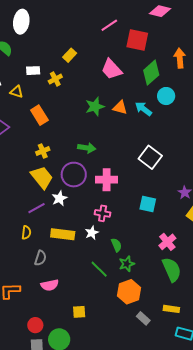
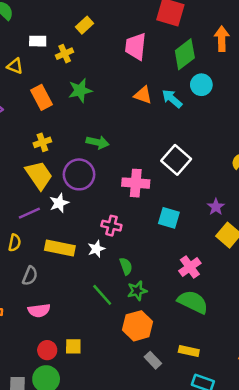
pink trapezoid: (112, 69) -> (136, 46), turned 45
green star: (95, 107) -> (80, 90), moved
pink cross: (107, 180) -> (136, 183), moved
green semicircle: (172, 270) -> (193, 302), turned -45
red circle: (35, 325) -> (47, 350), moved

